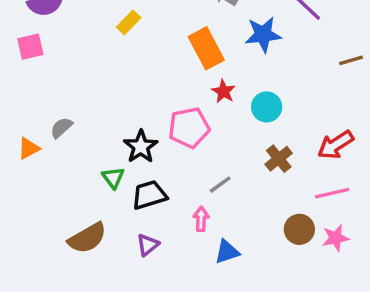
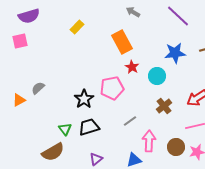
blue star: (263, 35) -> (175, 53), moved
green triangle: (113, 178) -> (65, 129), moved
pink arrow: (201, 219) -> (149, 141), moved, size x1.5
purple triangle: (148, 245) -> (96, 159), moved

